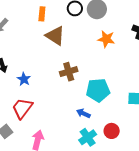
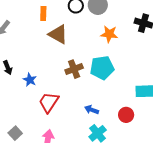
cyan pentagon: (98, 90) -> (102, 68), moved
red trapezoid: (22, 108) -> (49, 102), moved
red circle: (112, 131) -> (126, 115), moved

